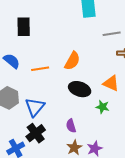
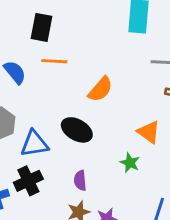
orange line: (40, 69) -> (54, 61), moved
black ellipse: (80, 89) -> (77, 130), moved
blue triangle: (35, 107) -> (34, 144), turned 30

